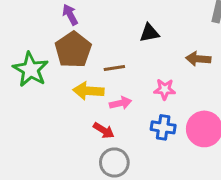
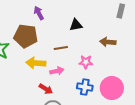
purple arrow: (70, 15) -> (39, 13), moved
brown pentagon: (73, 50) -> (26, 36), turned -30
brown line: (114, 68) -> (61, 48), moved

